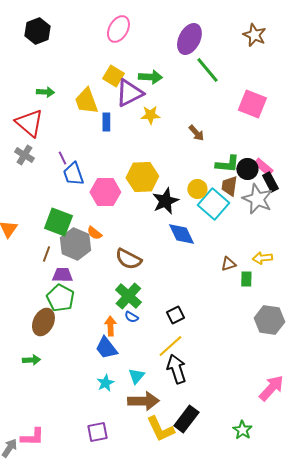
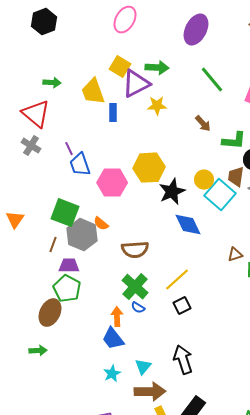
green line: (207, 70) -> (212, 80), moved
green L-shape: (227, 164) -> (234, 141), moved
brown semicircle: (128, 259) -> (135, 250), turned -32
yellow line: (170, 346) -> (177, 280), moved

